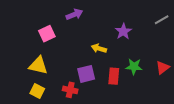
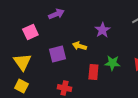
yellow triangle: (38, 65) -> (22, 62), turned 42
purple square: (86, 74) -> (57, 54), moved
red cross: (70, 90) -> (64, 88), moved

